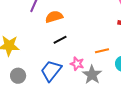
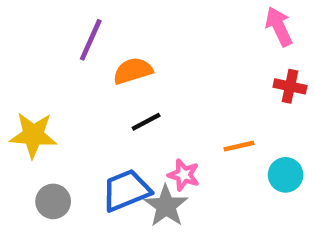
blue trapezoid: (51, 71) -> (126, 190), turned 30
gray star: (92, 75) -> (166, 206), moved

